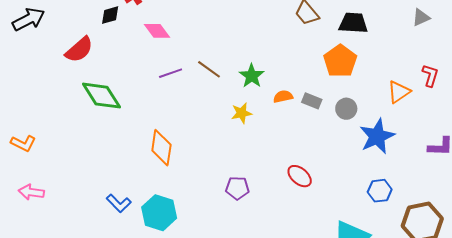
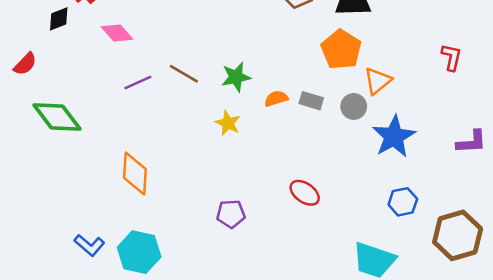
red semicircle: (79, 50) -> (25, 64), size x0.7
green star: (252, 76) -> (236, 77), turned 30
orange triangle: (399, 92) -> (378, 81), moved
yellow star: (242, 113) -> (228, 123), turned -30

